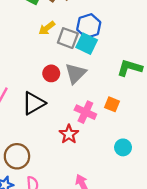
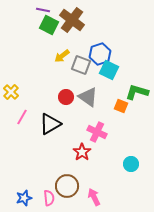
cyan square: (87, 44) -> (109, 70), moved
gray triangle: (76, 73) -> (88, 97), turned -40
orange square: (112, 104) -> (121, 106), moved
brown circle: (17, 156) -> (67, 186), moved

